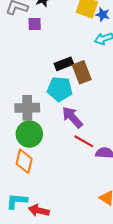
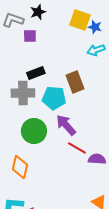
black rectangle: (64, 64) -> (36, 73), moved
gray cross: (27, 108) -> (23, 93), moved
green circle: (29, 134) -> (34, 131), moved

